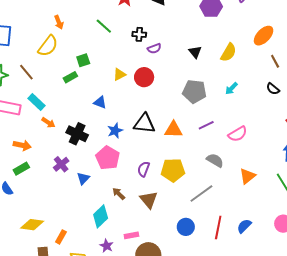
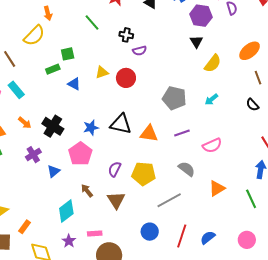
black triangle: (195, 52) -> (196, 42), moved
blue triangle: (100, 102) -> (74, 84), moved
orange arrow: (48, 123) -> (25, 123), moved

